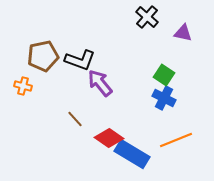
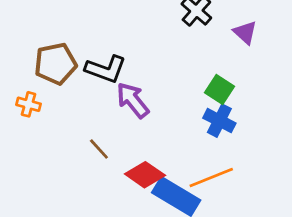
purple triangle: (183, 33) -> (245, 33), turned 30
orange line: (176, 140) -> (211, 177), moved

